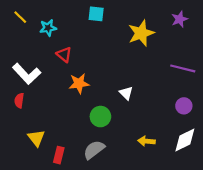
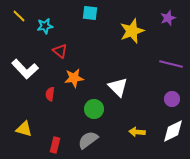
white triangle: (126, 93) -> (118, 87), size x1.5
red semicircle: (19, 101) -> (50, 94), moved
yellow triangle: (36, 138) -> (24, 129), moved, turned -36

